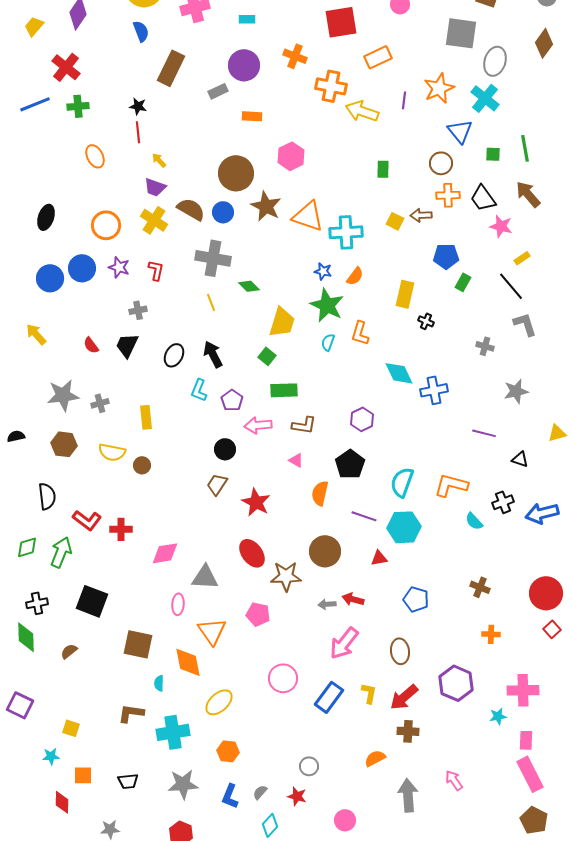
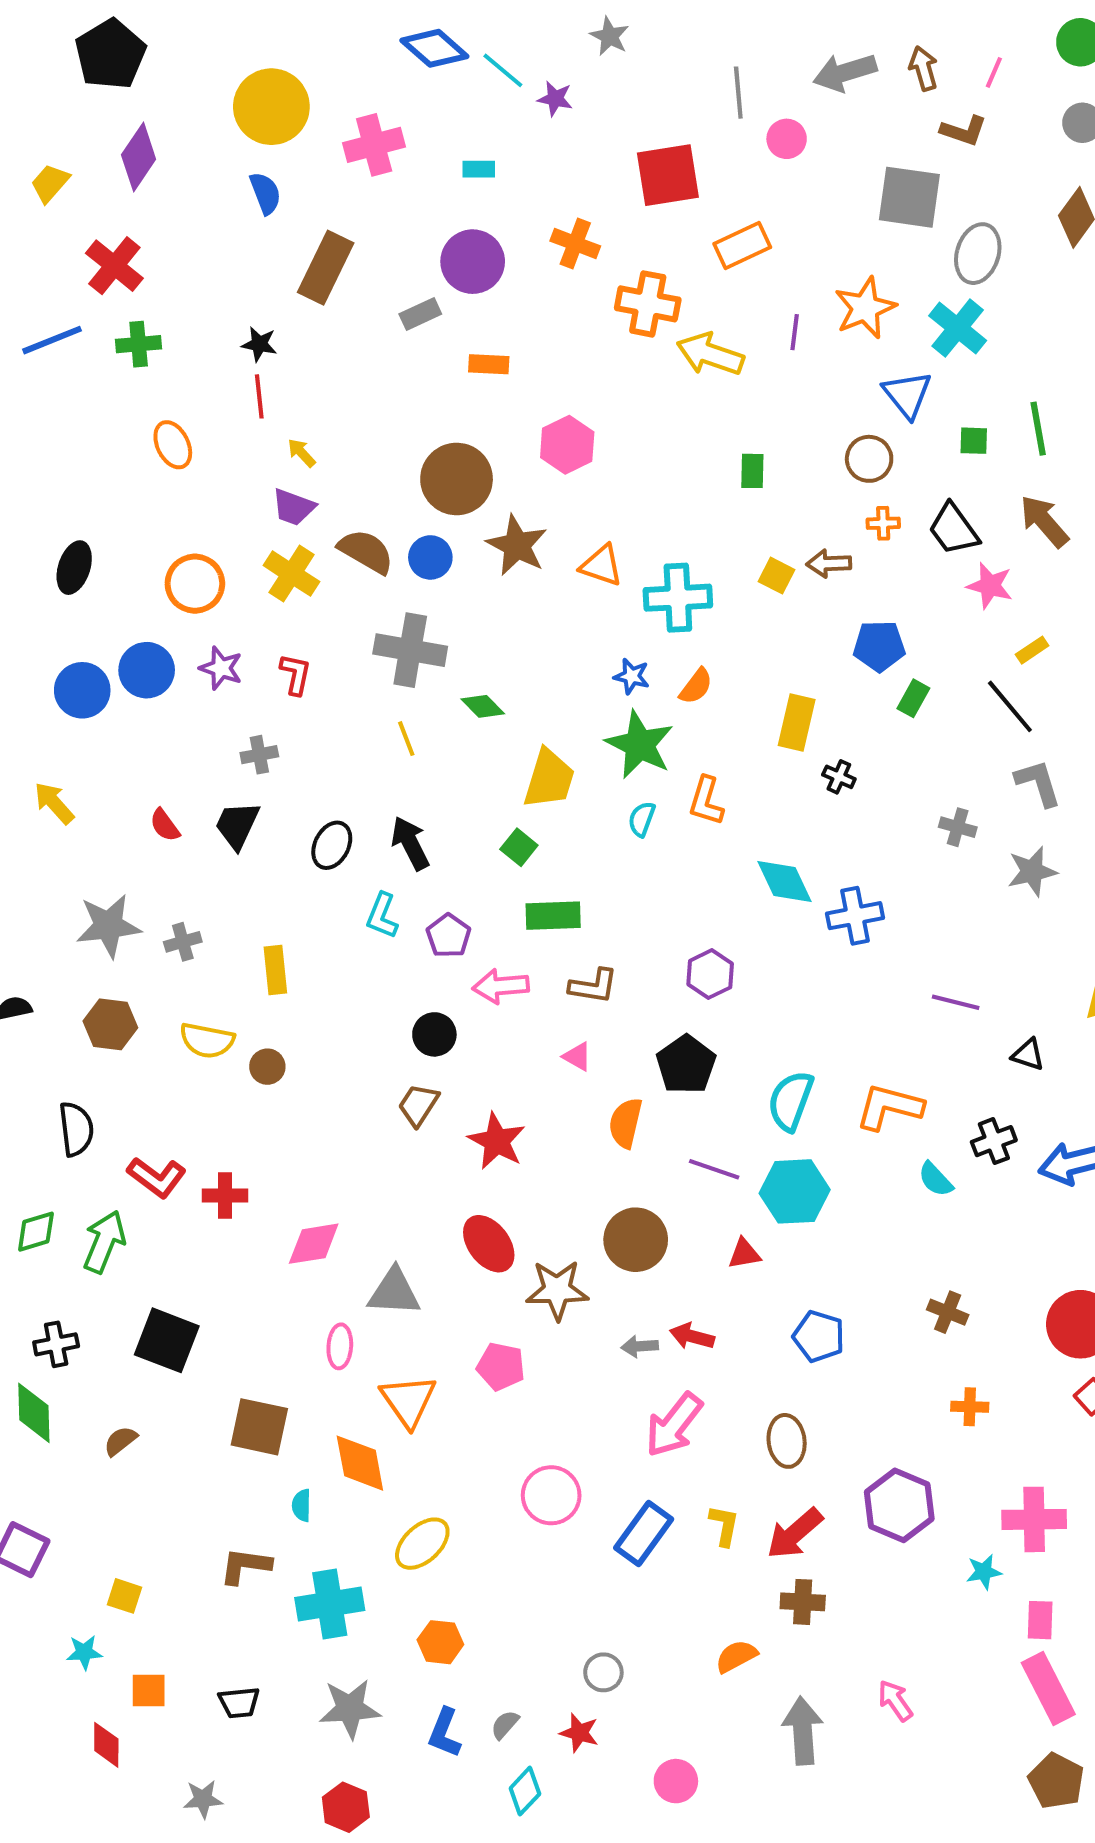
orange cross: (448, 195) -> (883, 523), size x0.7
orange triangle: (308, 216) -> (601, 566), size x0.7
gray star: (516, 391) -> (1032, 871), moved

